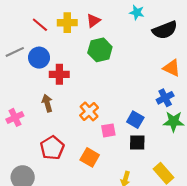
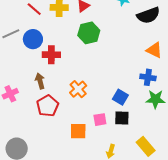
blue cross: (165, 98) -> (148, 77), turned 35
pink square: (108, 130) -> (100, 120), moved
red pentagon: (52, 148) -> (48, 106), moved
orange square: (90, 157) -> (78, 131), turned -30

